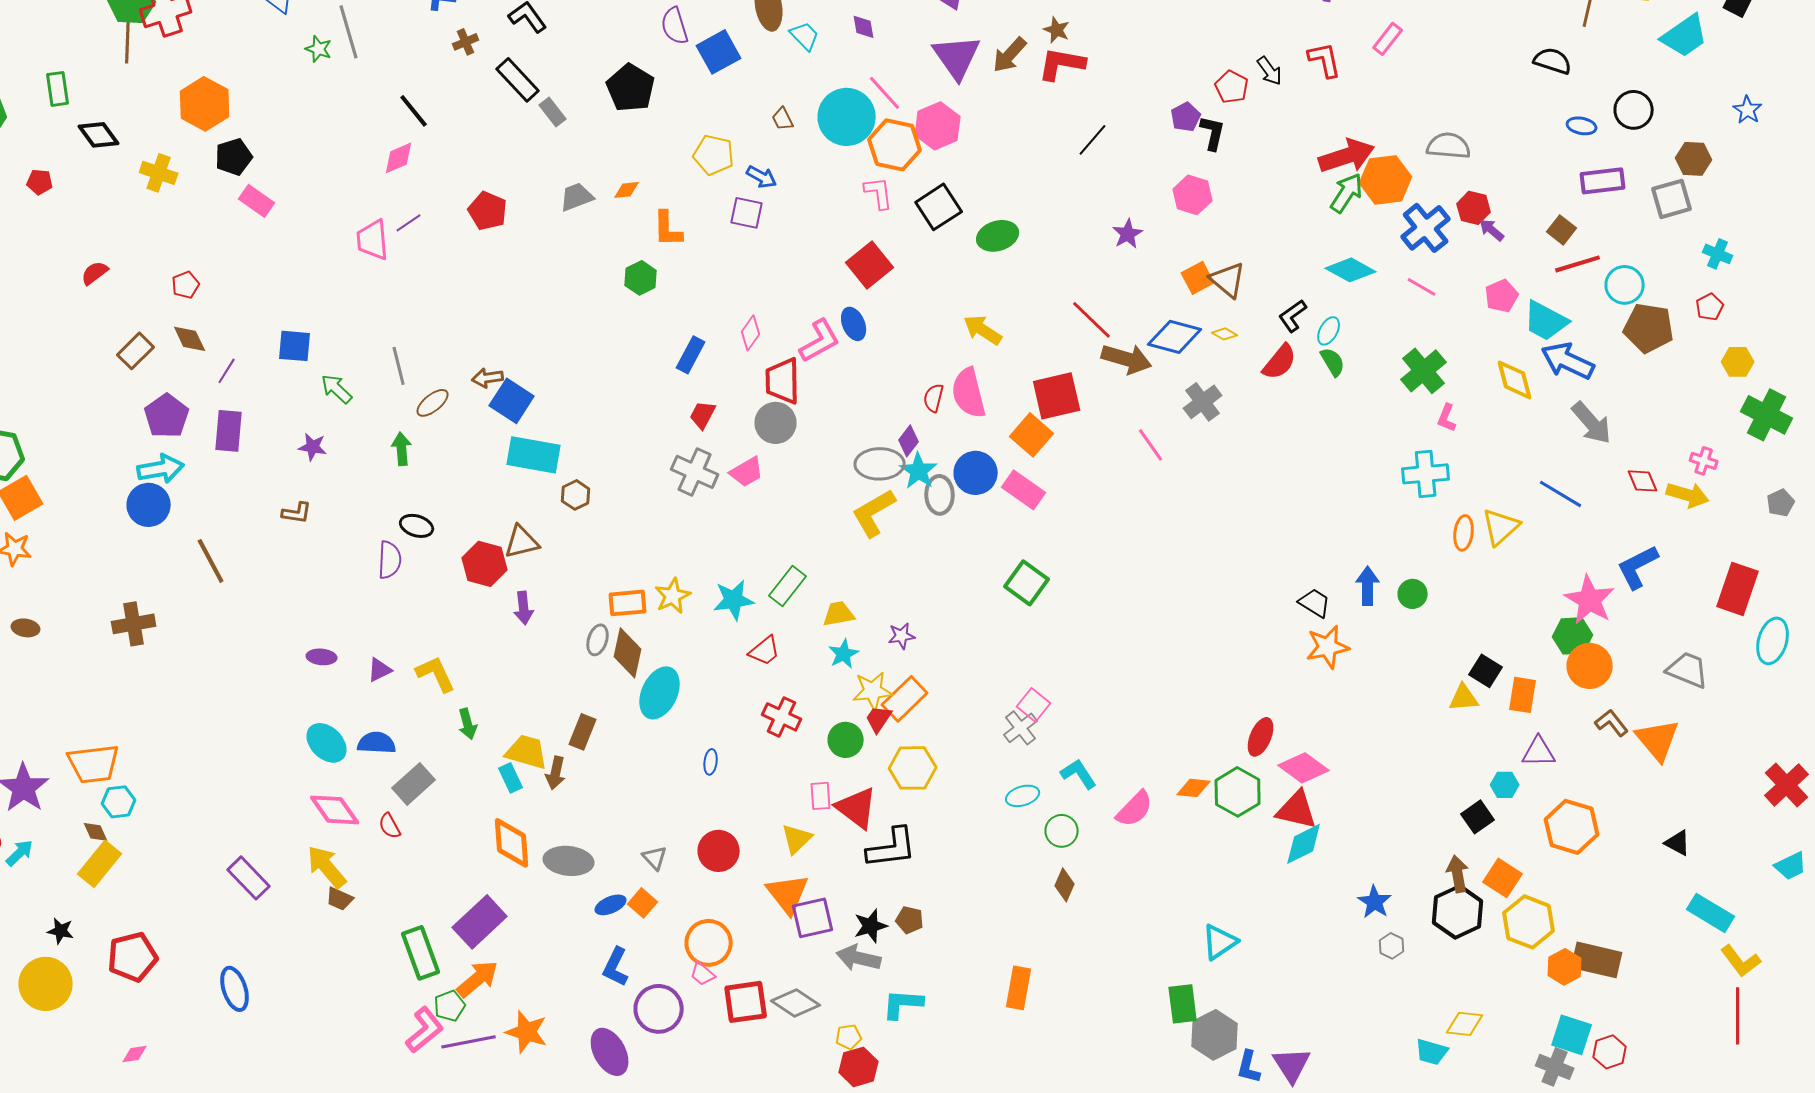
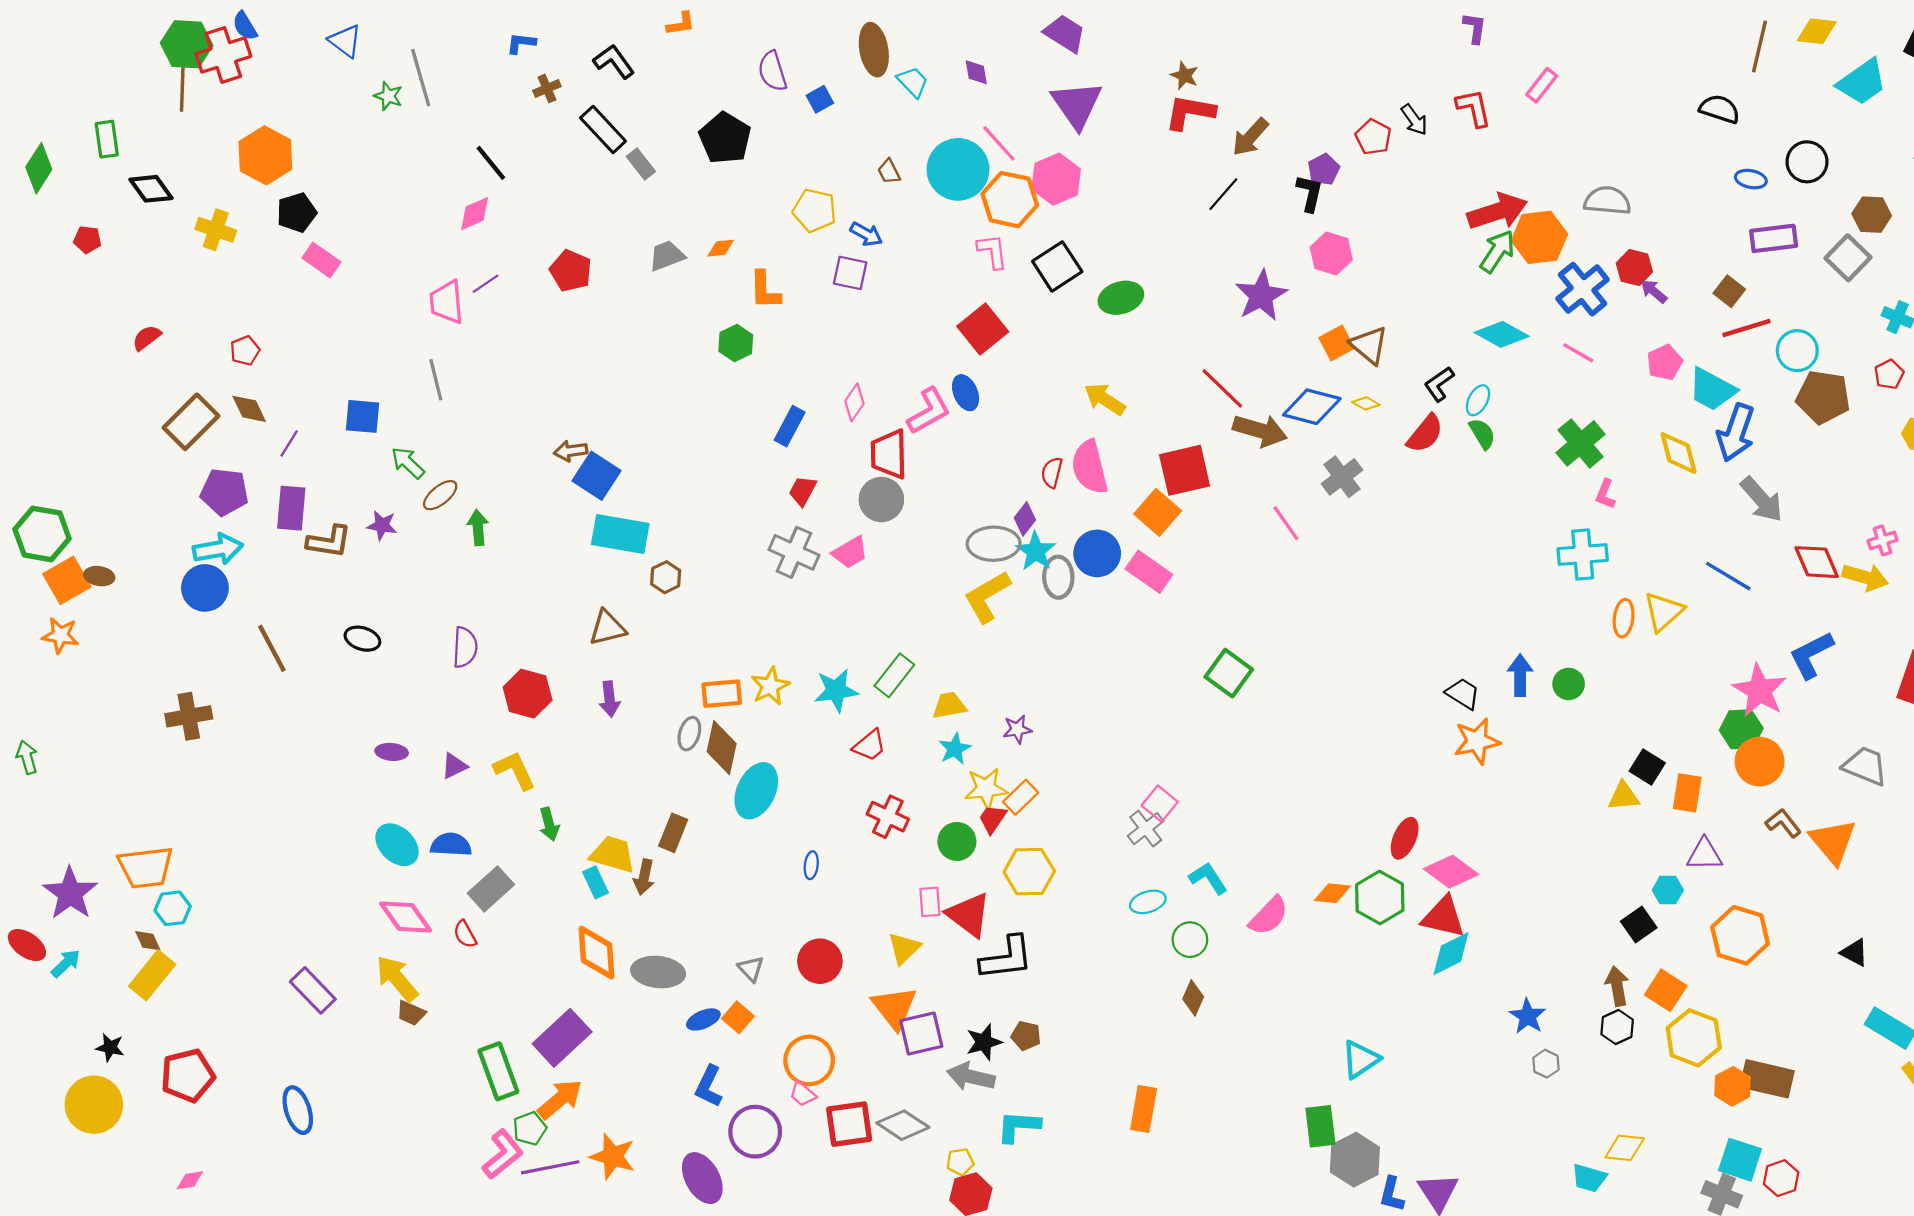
blue square: (719, 52) -> (820, 99), size x0.6
brown arrow: (1010, 55) -> (1250, 137), moved
black L-shape: (1213, 133) -> (1310, 193), moved
gray square: (1672, 199) -> (1848, 258), turned -30
purple star: (1128, 234) -> (1261, 296), size x1.6
brown rectangle: (136, 351) -> (191, 422), size x1.4
blue arrow: (1568, 361) -> (1736, 433), turned -96
gray line: (399, 366) -> (436, 380), moved
brown ellipse: (433, 403) -> (440, 495), moved
purple pentagon: (167, 416) -> (224, 492), turned -30
pink cross: (1704, 461) -> (1883, 540), turned -36
red diamond: (1643, 481) -> (1817, 562), size x1.4
brown L-shape: (297, 513) -> (329, 542), moved, size x1.4
black ellipse: (417, 526) -> (362, 639), moved
red hexagon: (485, 564) -> (528, 694), moved
green square: (1027, 583) -> (1229, 673), moved
brown ellipse: (26, 628) -> (99, 576), moved
orange rectangle: (905, 699) -> (1021, 797), size x0.7
black hexagon: (1458, 912) -> (1617, 1027), size x0.6

